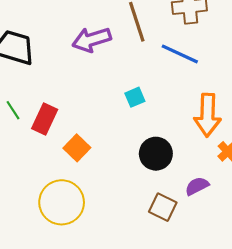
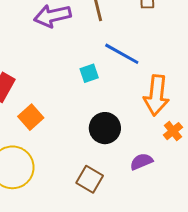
blue line: (180, 54) -> (122, 54), moved
brown square: (163, 207) -> (90, 179), moved

